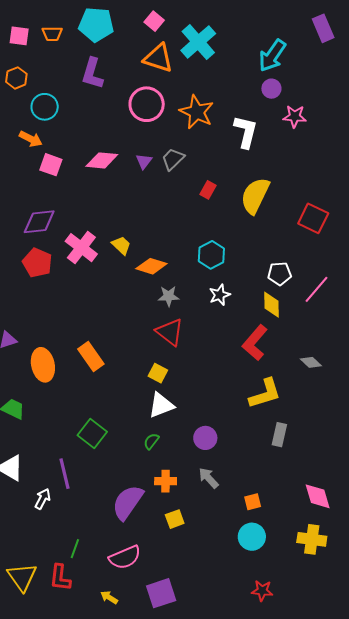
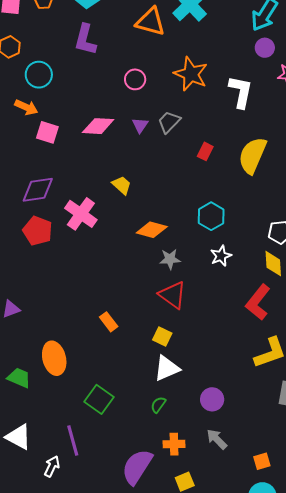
pink circle: (147, 104) -> (135, 79), moved, size x0.6
yellow trapezoid: (121, 245) -> (122, 185), moved
orange rectangle: (91, 357) -> (109, 322), moved, size x0.7
orange ellipse: (43, 365) -> (54, 358), moved

